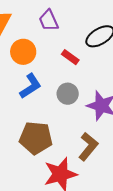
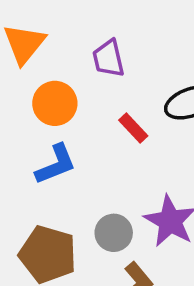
gray circle: (68, 94) -> (114, 233), moved

